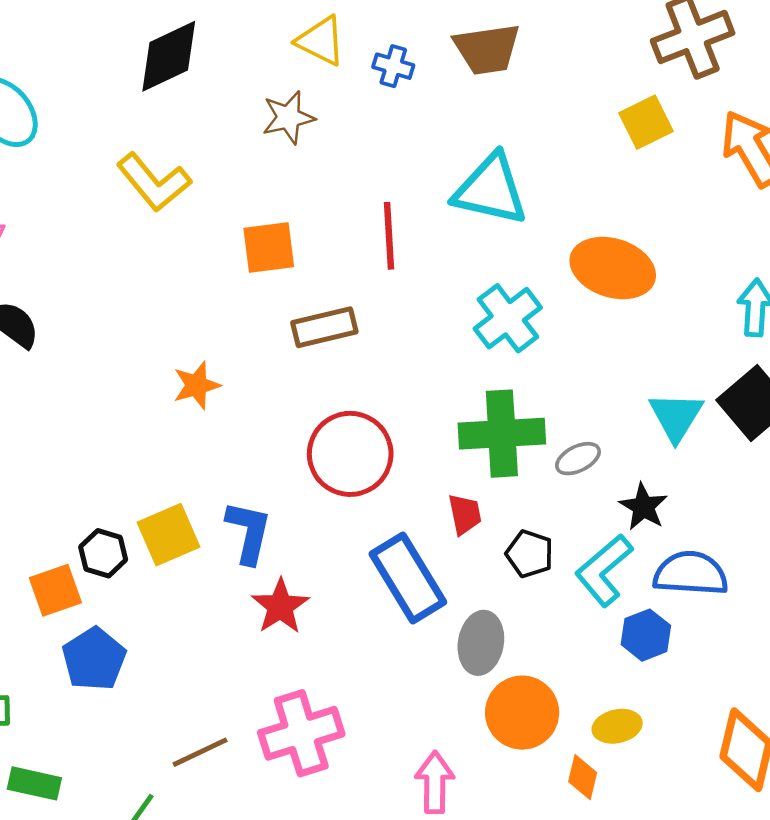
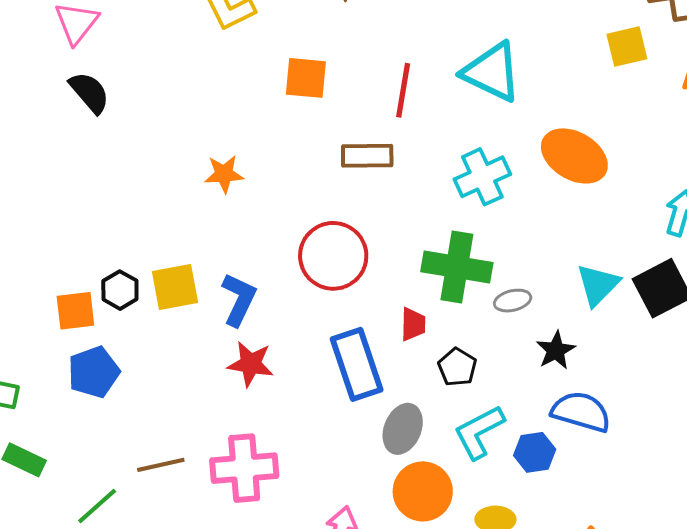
brown rectangle: (324, 327) -> (367, 156), moved
cyan L-shape: (604, 570) -> (479, 432), moved
red star: (280, 606) -> (251, 364), turned 30

